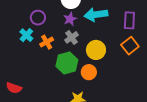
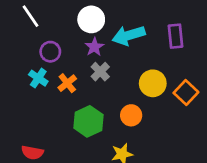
orange square: (130, 46) -> (186, 93), moved
yellow circle: (96, 50) -> (153, 83), moved
green hexagon: (67, 63) -> (88, 121), moved

